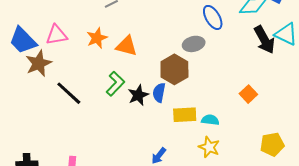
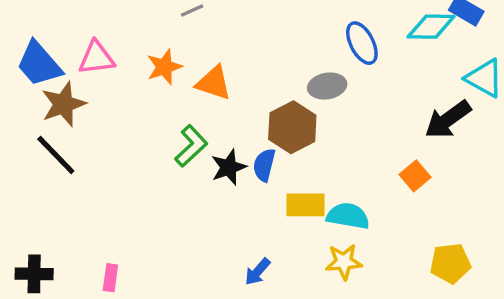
black arrow: (264, 40) -> (448, 119), moved, turned 80
black line: (69, 93) -> (56, 155), moved
cyan semicircle: (210, 120) -> (348, 216), size x1.4
yellow star: (209, 147) -> (344, 262), turned -30

